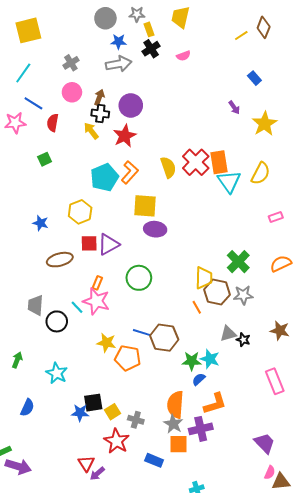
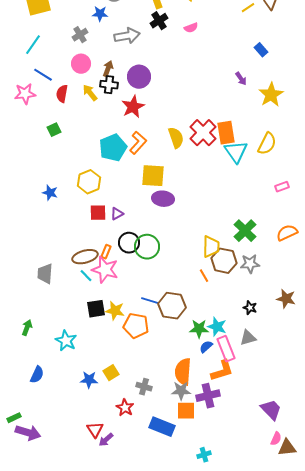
blue star: (119, 42) -> (100, 14), moved
yellow arrow: (91, 131) -> (90, 93), moved
purple triangle: (108, 244) -> (117, 214), size x0.6
brown ellipse: (60, 260) -> (85, 257), moved
black circle: (57, 321) -> (129, 243), moved
gray triangle: (228, 334) -> (248, 338), moved
pink rectangle: (275, 381) -> (226, 349), moved
black square: (93, 403) -> (96, 309), moved
yellow square: (113, 412) -> (111, 373), moved
gray star: (173, 424) -> (181, 391), turned -30
red star: (117, 441) -> (125, 408), size x0.7
blue rectangle: (154, 460) -> (162, 427), size x1.4

